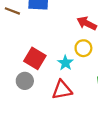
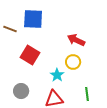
red square: (35, 58) -> (30, 55), moved

